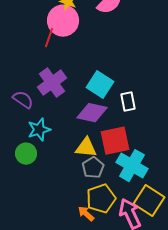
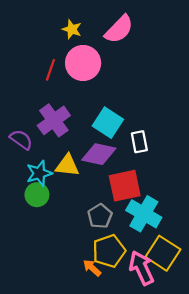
pink circle: (63, 21) -> (83, 63), moved
yellow triangle: (86, 148) -> (67, 165), moved
green circle: (26, 154) -> (37, 195), moved

